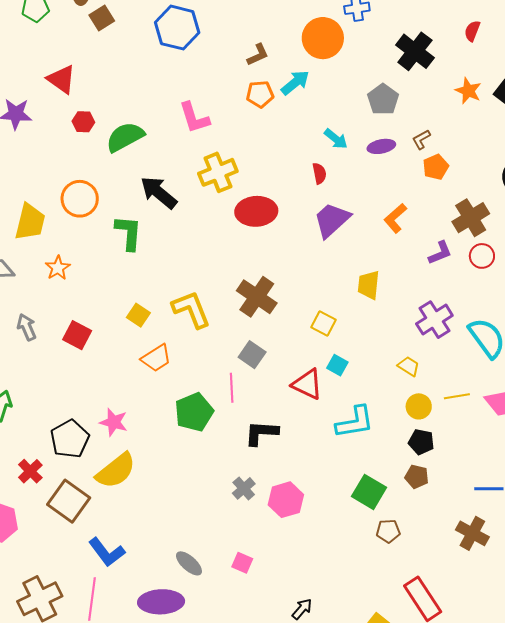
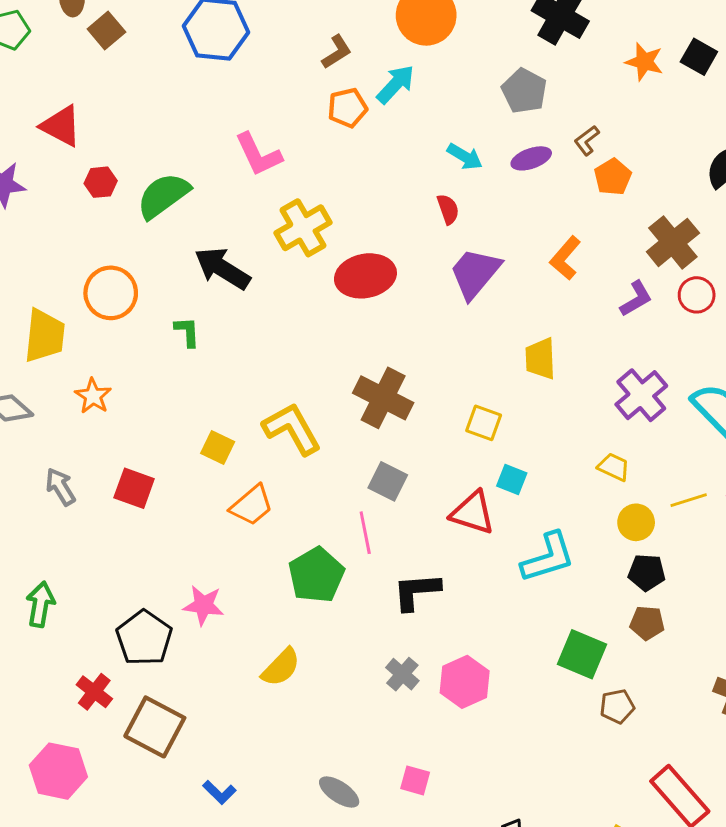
green L-shape: (129, 233) -> (187, 332), size x0.6
yellow semicircle: (116, 471) -> (281, 667), moved, size x0.7
blue L-shape: (107, 552) -> (219, 792), size x0.6

